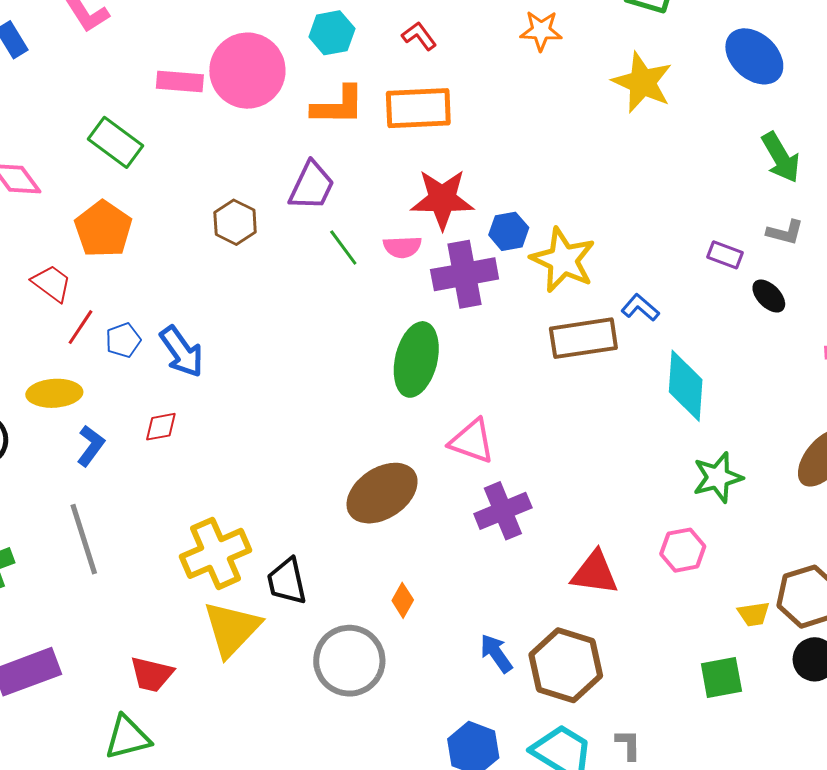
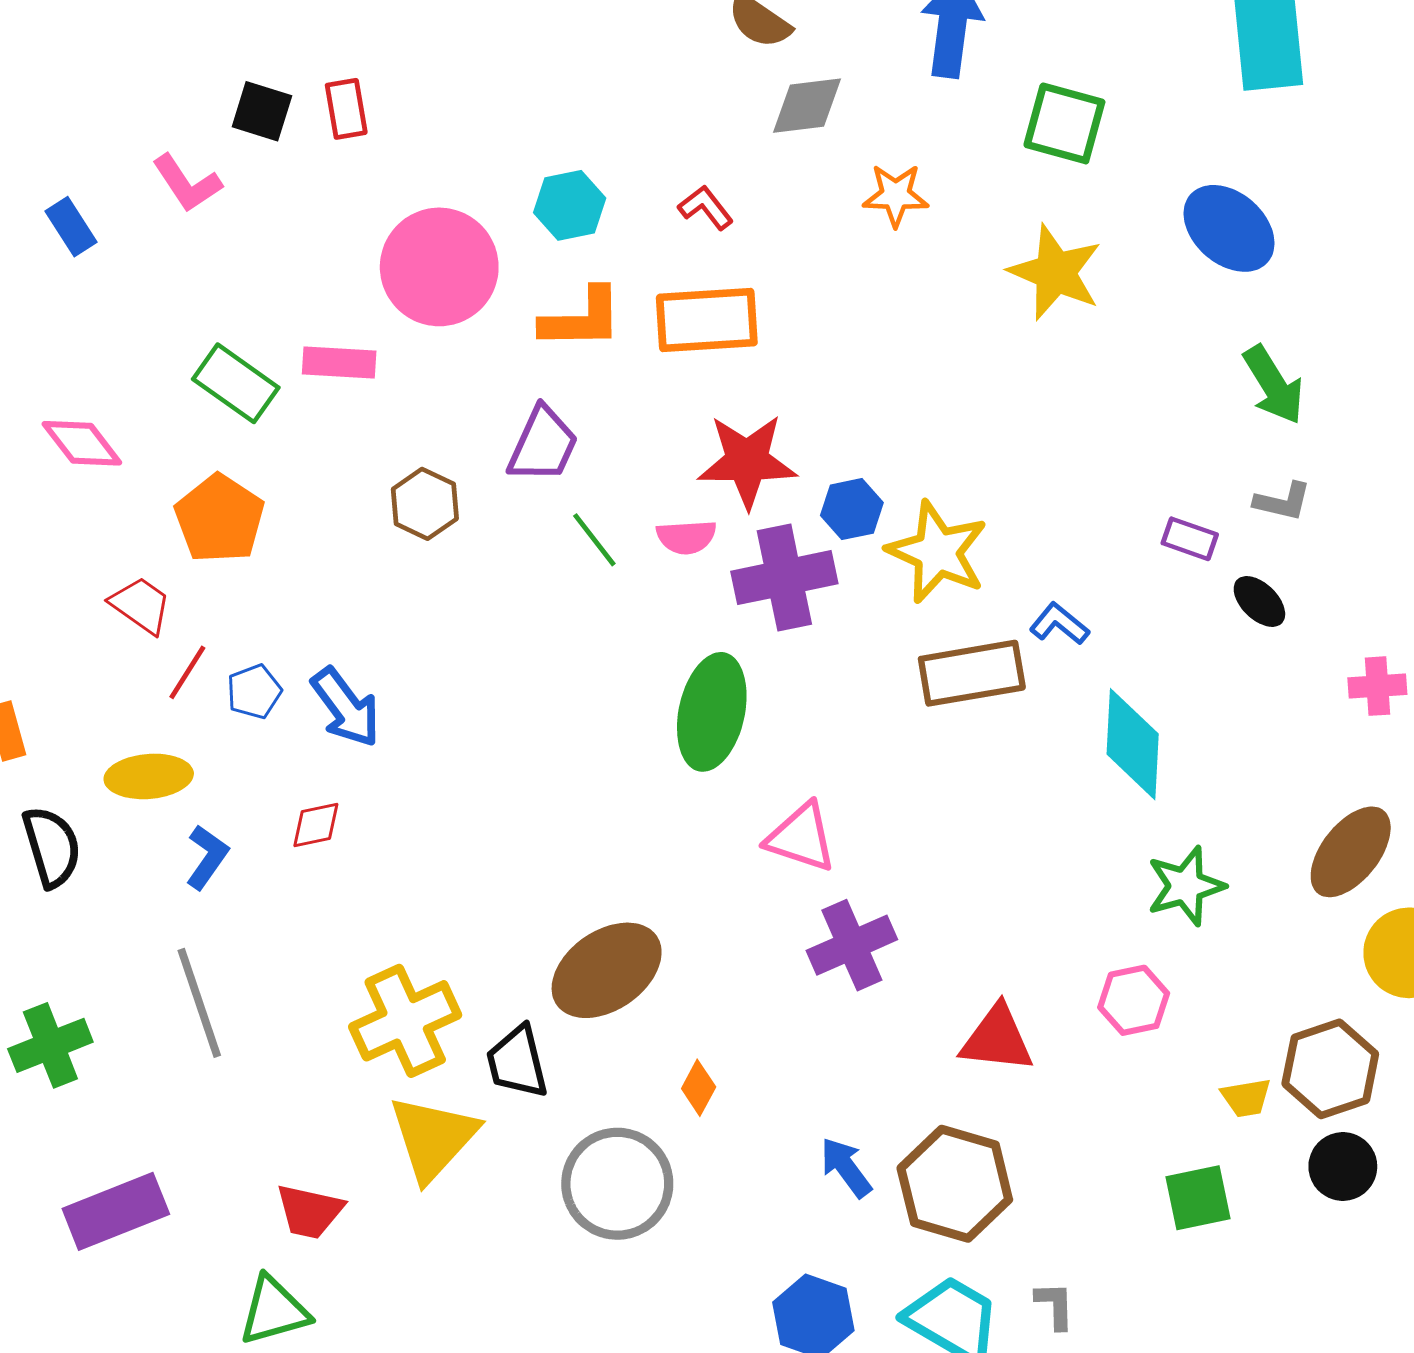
pink rectangle: (180, 82) -> (339, 363), moved
brown ellipse: (382, 493) -> (607, 970), moved

